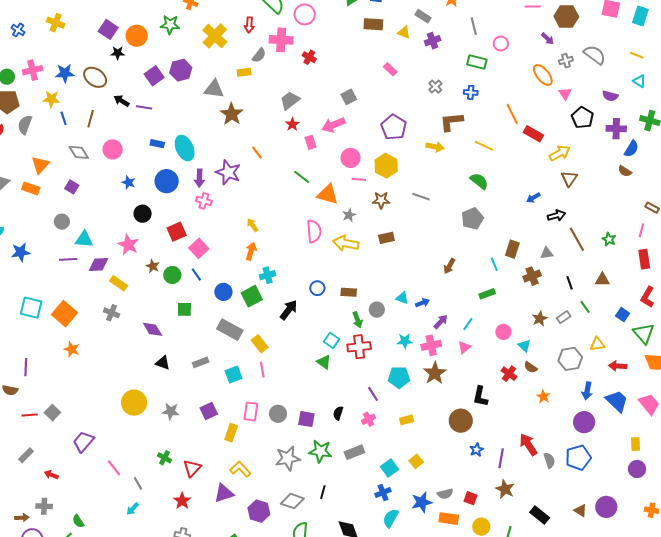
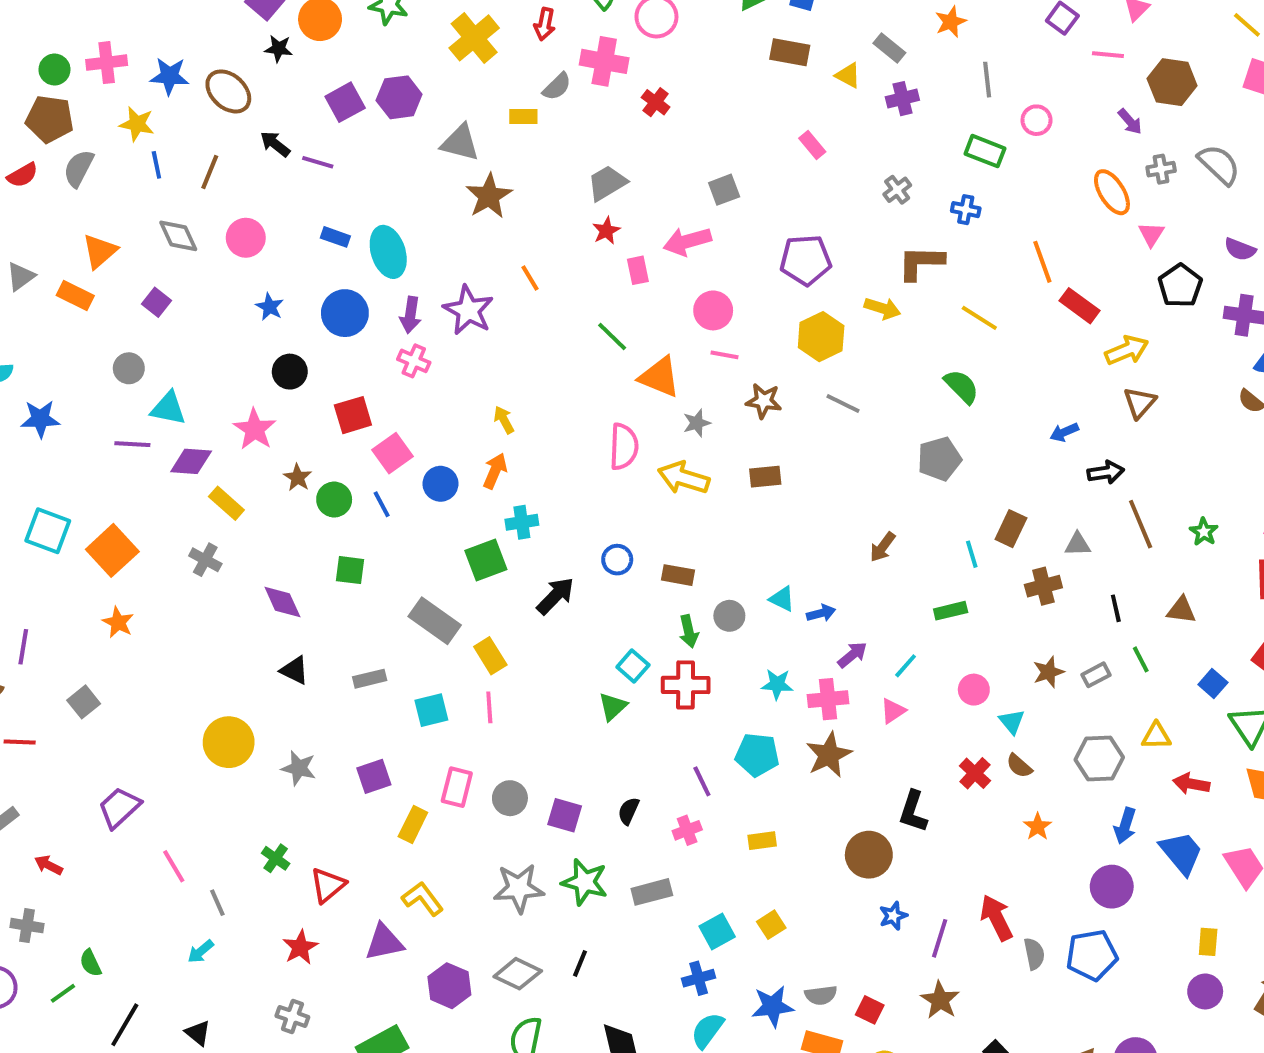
purple pentagon: (394, 127) -> (806, 260), turned 30
yellow hexagon: (386, 166) -> (821, 337), moved
blue circle: (223, 292) -> (440, 484), moved
green triangle: (324, 362) -> (613, 707), turned 35
gray square: (52, 413) -> (84, 702), moved

